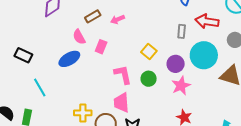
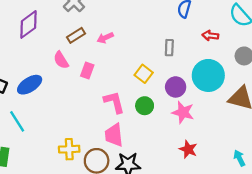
red arrow: (207, 21) -> (210, 36), size x0.6
gray rectangle: (182, 31) -> (169, 48), moved
blue ellipse: (69, 59) -> (30, 85), moved
pink star: (181, 86) -> (183, 112), turned -30

